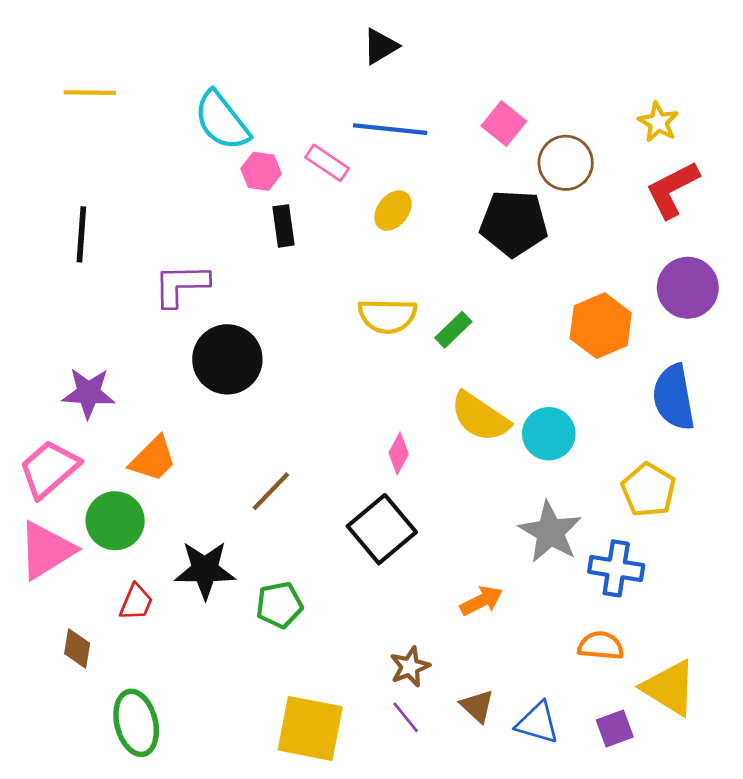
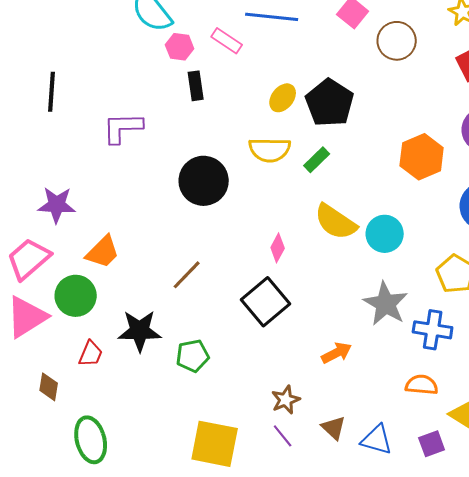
yellow ellipse: (393, 211) -> (283, 98), moved
black pentagon: (514, 223) -> (330, 103), moved, turned 30
black circle: (227, 359) -> (204, 181), moved

